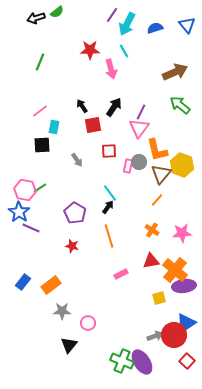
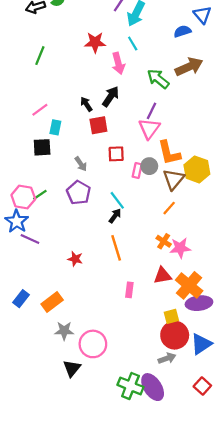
blue semicircle: (155, 28) -> (182, 31), moved
green arrow: (180, 105) -> (158, 79), moved
black arrow: (114, 107) -> (111, 96), moved
purple pentagon: (75, 213) -> (79, 193), moved
pink star: (182, 233) -> (180, 248), moved
pink rectangle: (121, 274) -> (129, 290), turned -56
pink circle: (88, 323) -> (93, 344), size x1.6
red circle: (174, 335) -> (175, 335), moved

